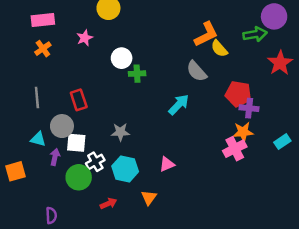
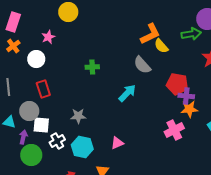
pink rectangle: (43, 20) -> (13, 22), turned -66
white circle: (122, 58) -> (36, 59), moved
orange star: (243, 132) -> (189, 109), moved
green circle: (79, 177) -> (31, 155), moved

